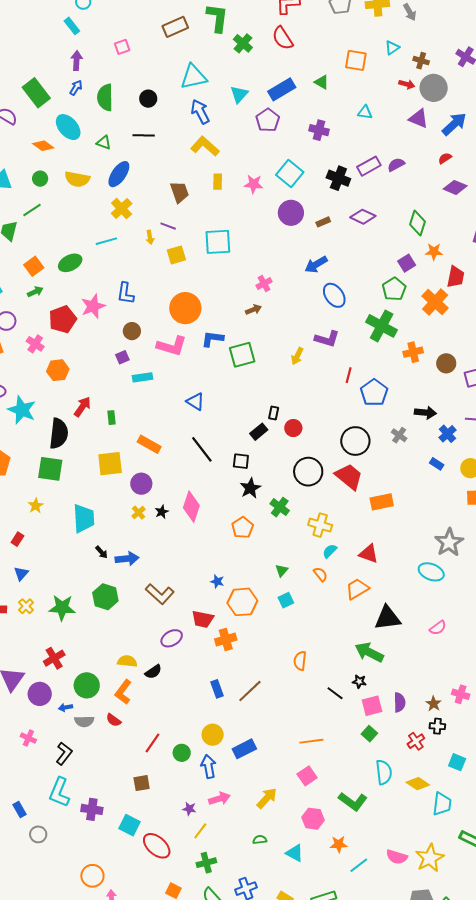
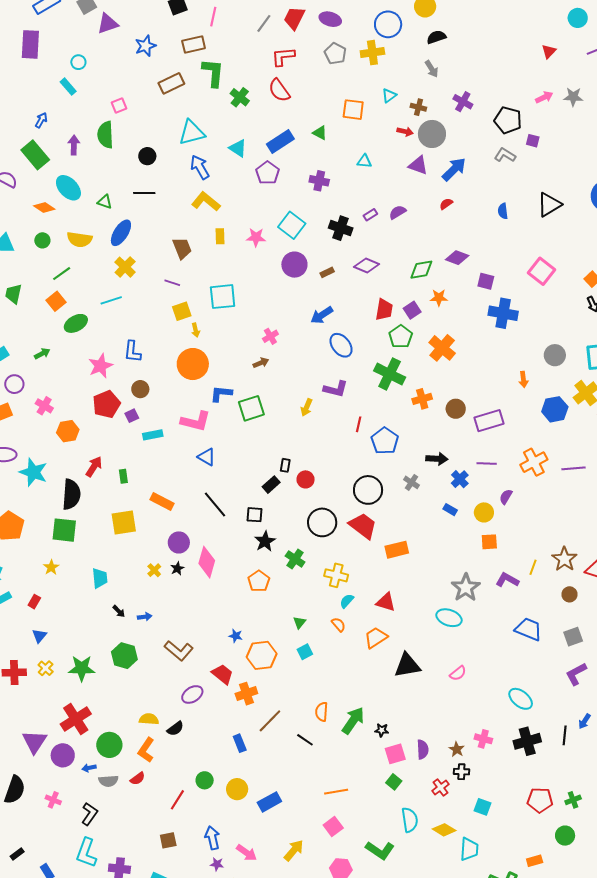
gray arrow: (410, 12) -> (432, 69), moved
purple arrow: (77, 61) -> (74, 145), moved
blue arrow: (76, 88) -> (41, 120), moved
cyan triangle: (239, 94) -> (238, 148), turned -36
green semicircle: (105, 97) -> (105, 135), moved
purple rectangle: (369, 166) -> (370, 215), size x0.6
purple diamond: (455, 187) -> (457, 258), moved
green line: (32, 210) -> (62, 274), moved
green diamond: (418, 223) -> (421, 270), turned 65
yellow arrow: (150, 237) -> (196, 330), moved
orange square: (34, 266) -> (56, 301), moved
red trapezoid: (456, 277) -> (384, 310), moved
red pentagon: (63, 319) -> (106, 404), moved
pink L-shape: (172, 346) -> (196, 421), moved
purple circle: (141, 484) -> (179, 542), moved
cyan trapezoid: (84, 518) -> (100, 578), size x0.7
blue arrow: (127, 559) -> (145, 617), size x0.6
red trapezoid: (203, 619) -> (223, 674), turned -150
green arrow: (369, 652) -> (353, 721), moved, turned 100
red cross: (54, 658) -> (76, 719), size x1.4
brown line: (250, 691) -> (270, 721), moved
black line: (335, 693) -> (305, 740), moved
red semicircle: (114, 720) -> (138, 779), turned -70
green circle: (182, 753) -> (205, 780), moved
blue arrow: (209, 766) -> (212, 838), moved
pink arrow: (219, 799) -> (247, 853), turned 55

